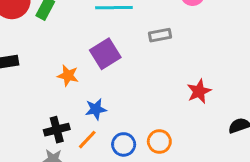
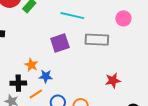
gray rectangle: (160, 35) -> (97, 40), size x1.6
orange star: (68, 76) -> (31, 65), moved

